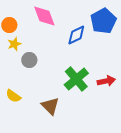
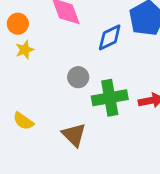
gray circle: (29, 60) -> (78, 77), moved
green cross: (76, 79) -> (110, 98), turned 30

